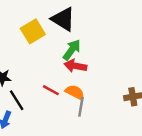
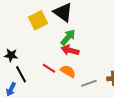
gray line: (81, 107) -> (89, 83), moved, turned 56

